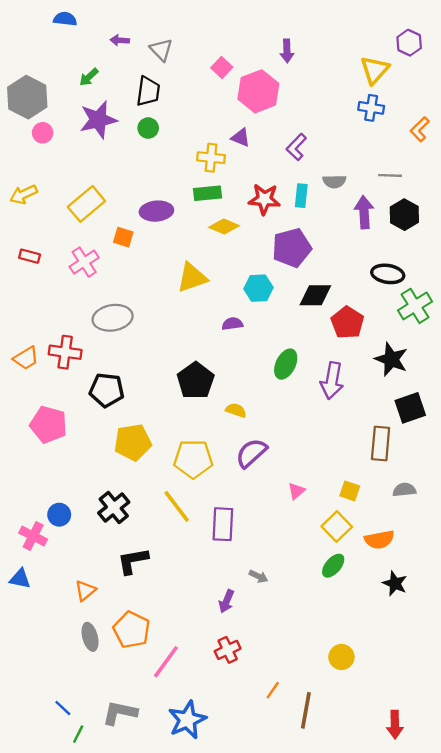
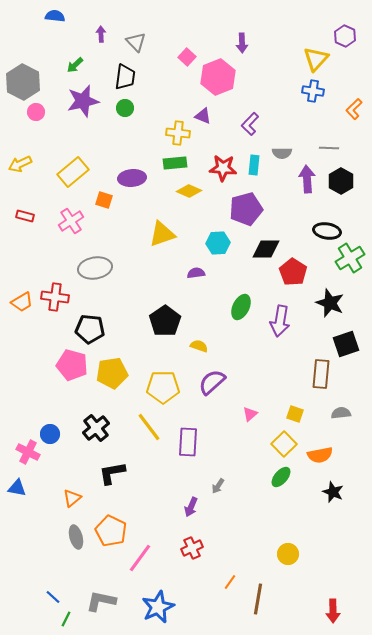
purple arrow: (120, 40) -> (101, 34), turned 84
pink pentagon: (49, 425) -> (72, 365), moved
gray arrow: (258, 576) -> (218, 486), turned 98

